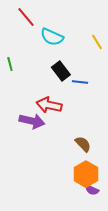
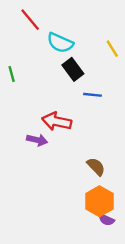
black rectangle: (61, 71) -> (73, 69), moved
purple arrow: (32, 121) -> (37, 140), size x0.7

